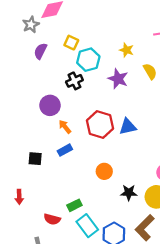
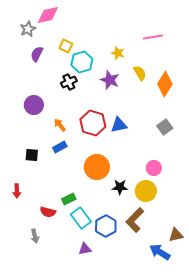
purple circle: (50, 105) -> (34, 105), moved
orange circle: (104, 171) -> (97, 167), size x1.6

